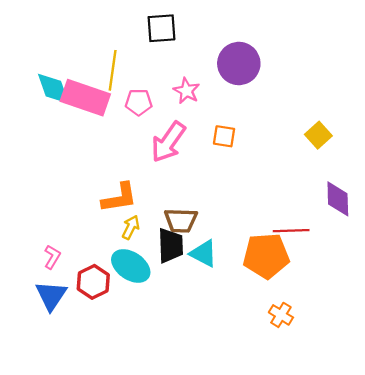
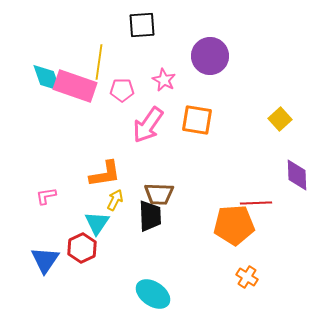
orange square: (224, 136) -> (197, 120), size x1.5
cyan triangle: (204, 253) -> (97, 223), moved, turned 36
pink L-shape: (52, 257) -> (46, 196), moved, turned -130
cyan ellipse: (131, 266) -> (153, 294), moved

